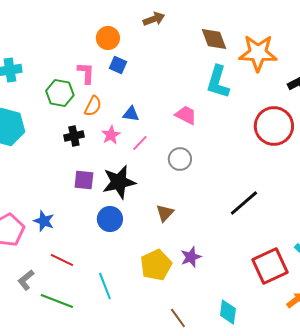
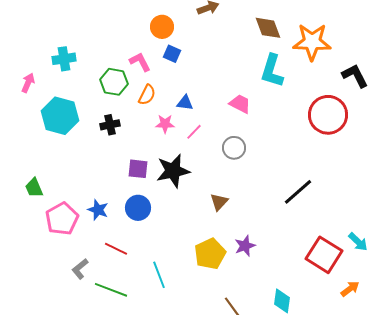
pink L-shape: (86, 73) -> (140, 62), turned -30
pink star: (111, 135) -> (165, 124), turned 30
black cross: (74, 136) -> (110, 125), moved
blue circle: (110, 219) -> (138, 208), moved
red square: (270, 266) -> (324, 255), turned -33

